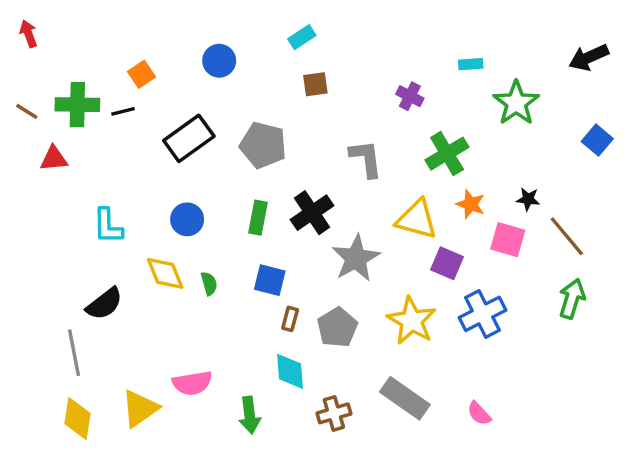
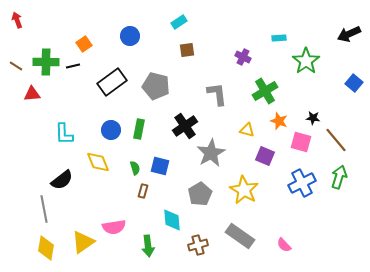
green rectangle: (258, 218) -> (139, 129), moved
yellow triangle: (417, 219) -> (247, 130), size x0.6
green semicircle: (209, 284) -> (135, 168), moved
blue cross: (482, 314) -> (302, 183), moved
brown rectangle: (290, 319) -> (143, 191), moved

